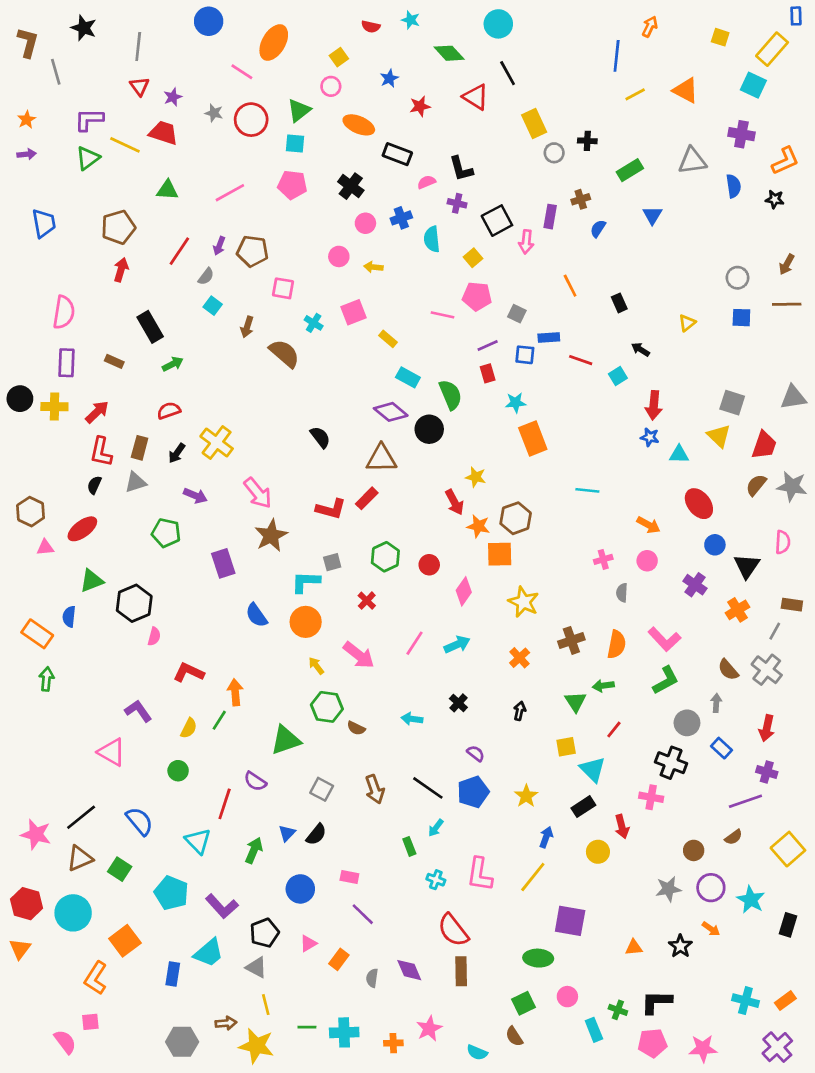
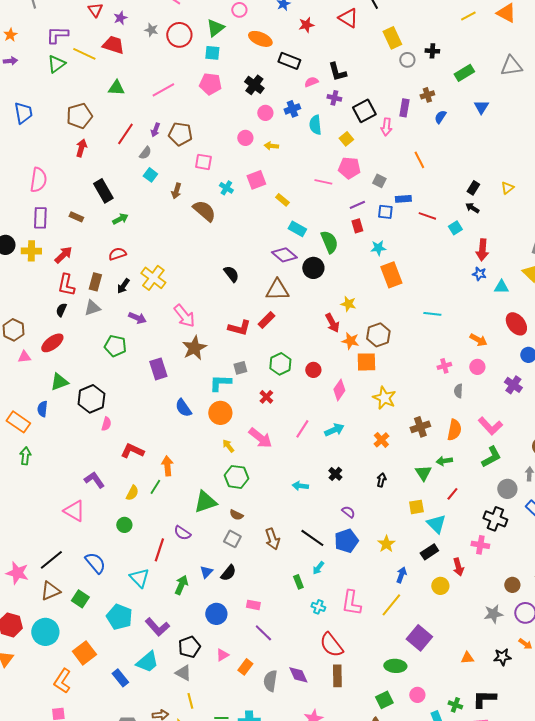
black rectangle: (619, 303) -> (473, 188), moved, turned 56
brown semicircle: (356, 728) -> (236, 515), moved
purple square: (570, 921) -> (419, 638), turned 30
black star: (680, 946) -> (502, 657), turned 30
blue rectangle: (173, 974) -> (120, 678), turned -48
gray semicircle: (372, 978) -> (270, 681), size x1.5

